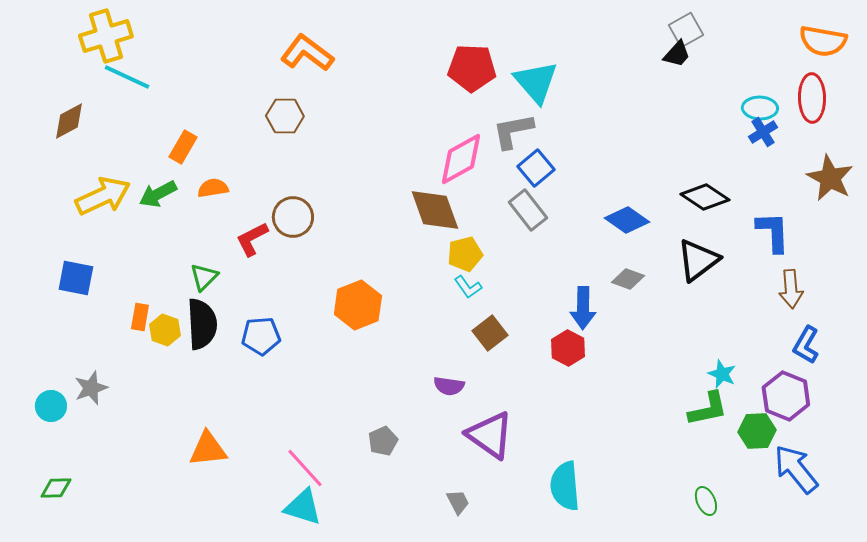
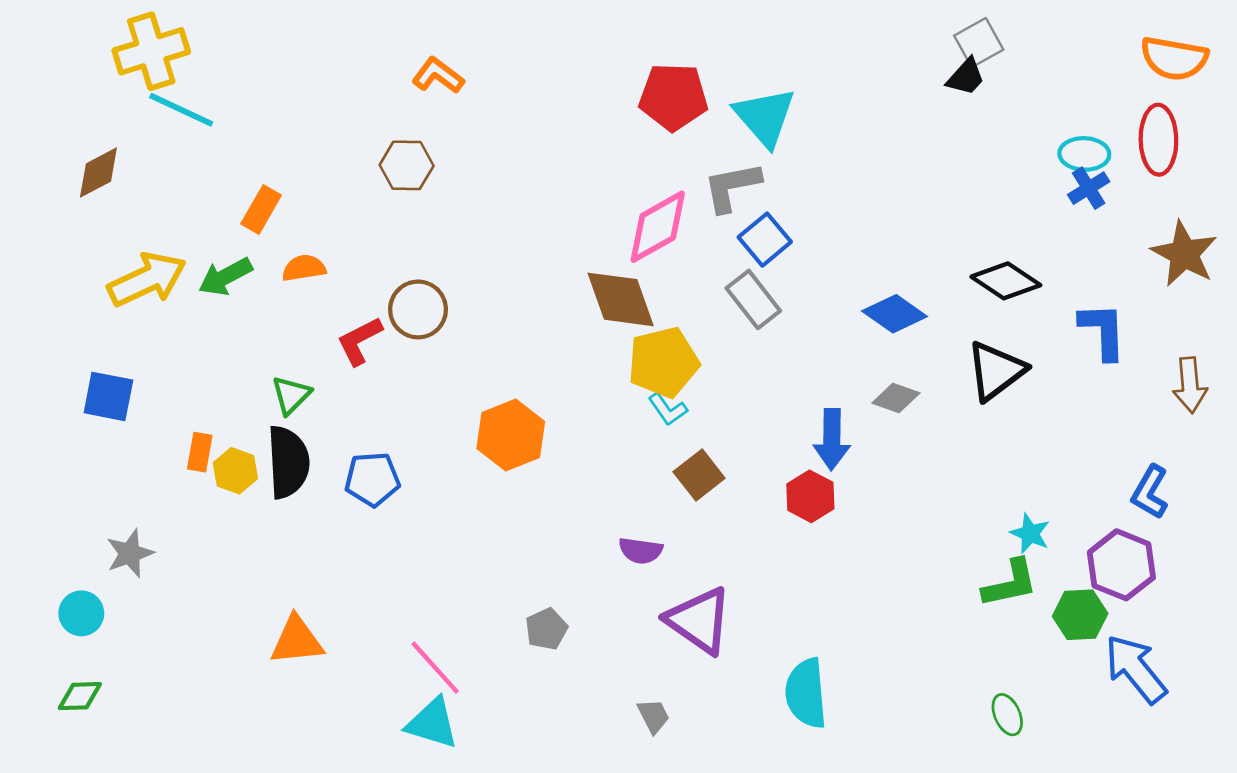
orange L-shape: (307, 53) -> (438, 75), size x0.7
yellow pentagon: (465, 254) -> (663, 362), size x1.4
brown arrow: (791, 289) -> (1190, 385), moved
cyan circle: (51, 406) -> (81, 613), moved

